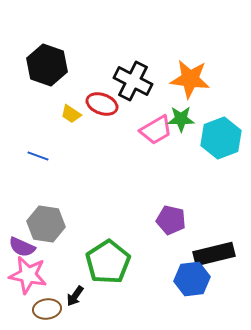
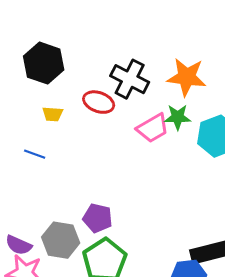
yellow trapezoid: (71, 114) -> (53, 114), moved, turned -30
purple pentagon: (171, 220) -> (98, 218), moved
gray hexagon: (46, 224) -> (61, 240), moved

